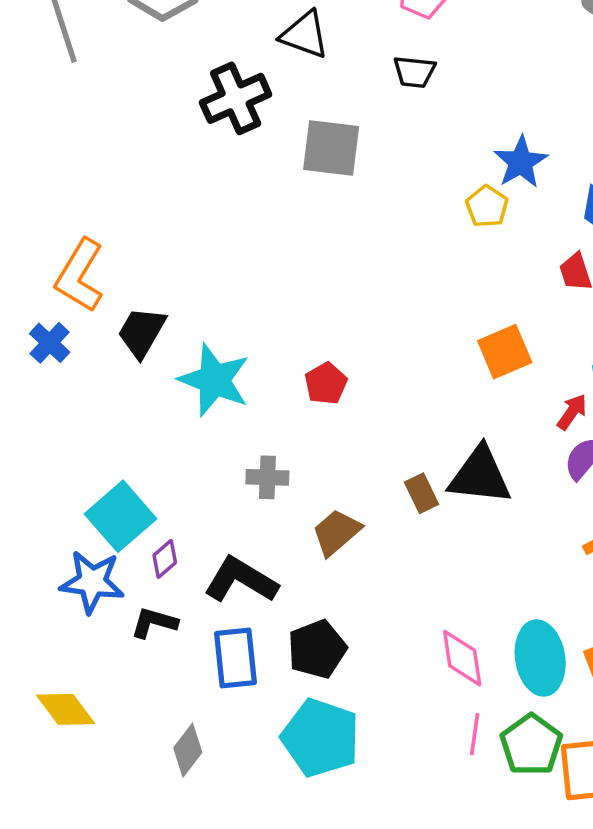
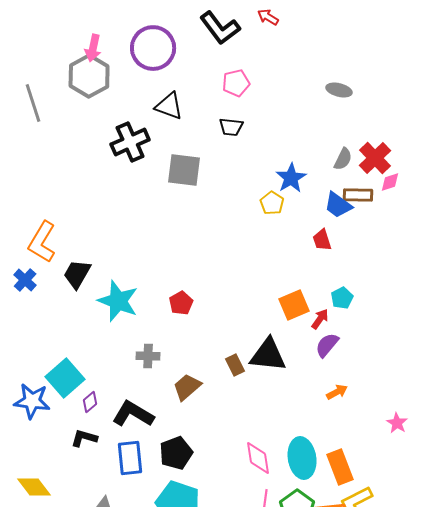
orange square: (505, 352) -> (294, 305), moved
blue star: (92, 582) -> (32, 401), moved

